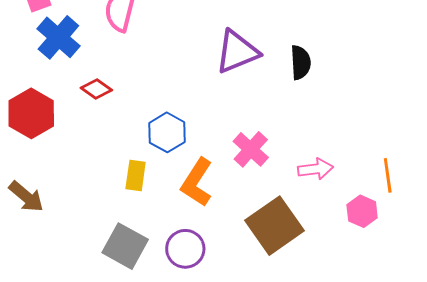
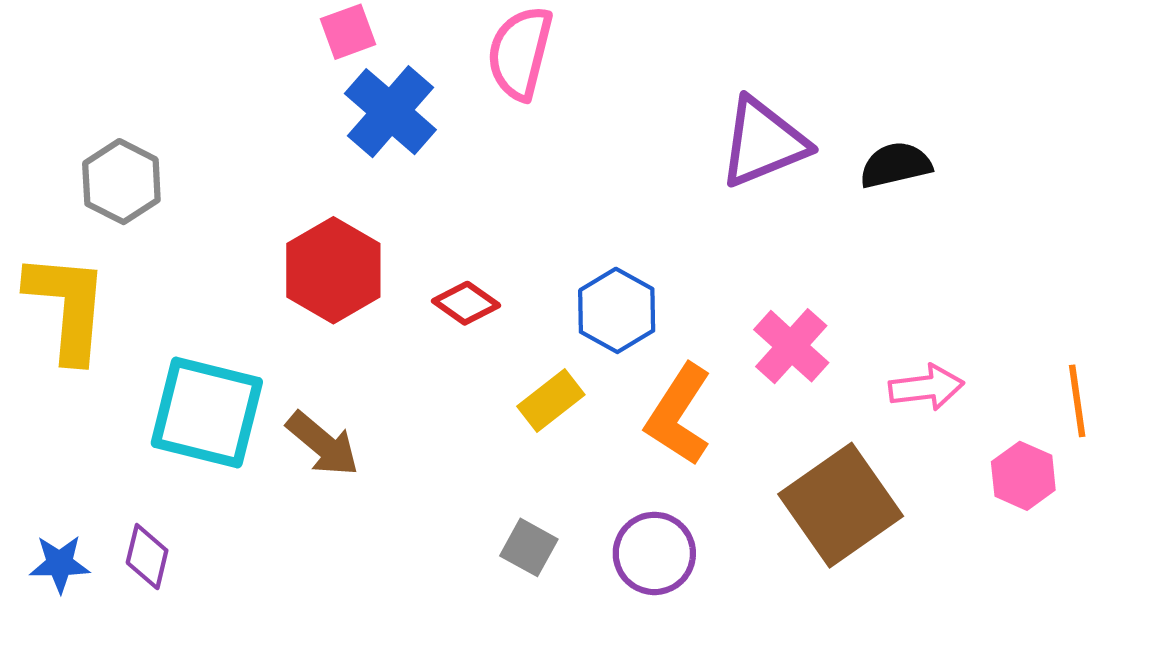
black semicircle: (301, 62) -> (896, 165), turned -100
red diamond: (96, 89) -> (466, 303), moved
yellow rectangle: (136, 176) -> (551, 400), turned 44
gray square: (125, 246) -> (529, 547), size x0.6

